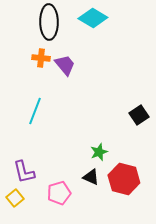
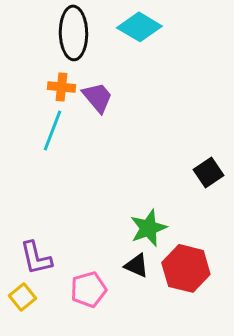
cyan line: (35, 111) -> (52, 130), moved
green star: (99, 152) -> (148, 228), size x1.4

